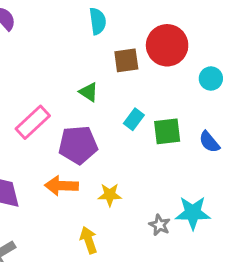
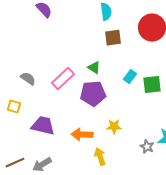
brown square: (126, 60) -> (113, 38), moved
green triangle: (89, 92) -> (94, 68), moved
orange arrow: (61, 186) -> (82, 135), moved

